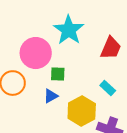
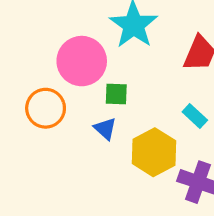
blue triangle: (51, 96) -> (105, 129), turned -49

